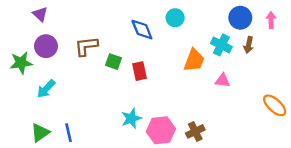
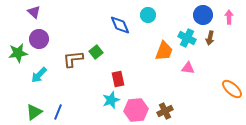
brown L-shape: (86, 46) -> (73, 59), moved
green square: (114, 62) -> (96, 52), turned 32
red rectangle: (140, 71) -> (118, 79), moved
blue line: (68, 133) -> (58, 112), turned 35

